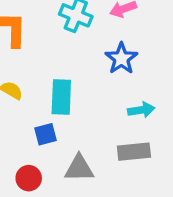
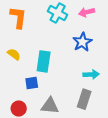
gray rectangle: (134, 152) -> (84, 99), turned -72

